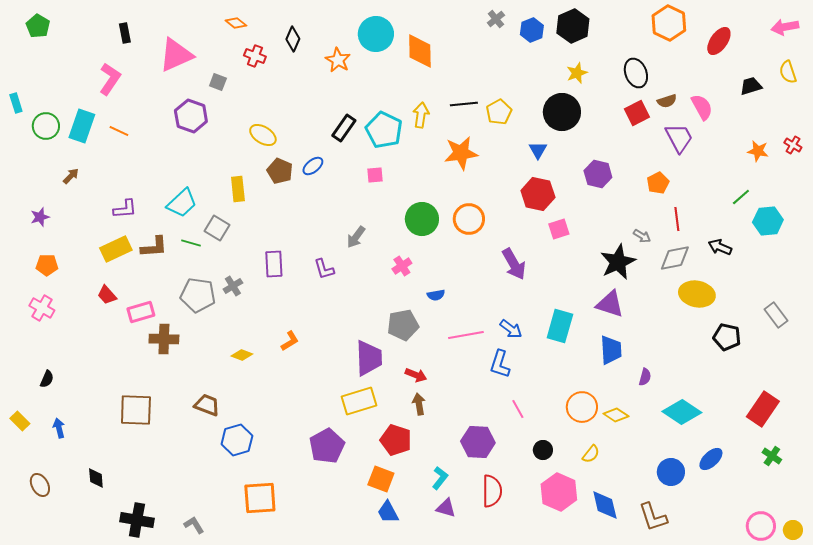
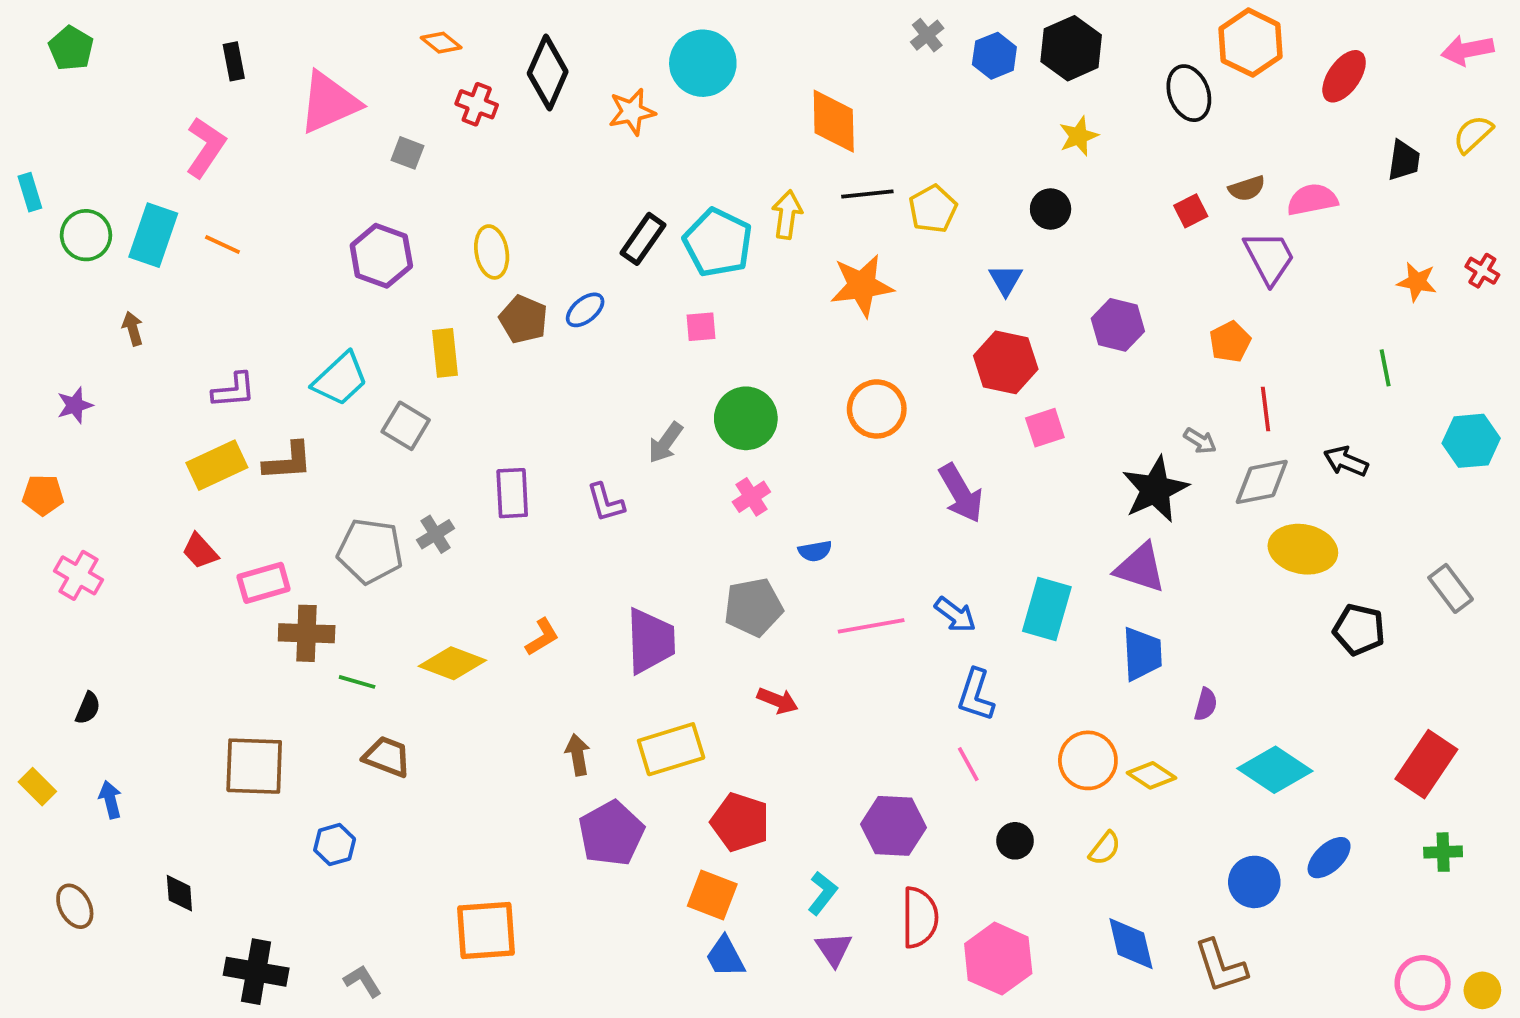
black diamond: (293, 39) -> (548, 73), size x1.5
orange diamond: (420, 51) -> (834, 121), moved
orange star: (338, 60) -> (632, 112), turned 30
yellow semicircle: (788, 72) -> (1473, 134), turned 65
black ellipse: (636, 73) -> (1189, 93), moved
black trapezoid: (751, 86) -> (1404, 160), turned 115
pink semicircle: (702, 107) -> (1312, 200), turned -72
black circle: (562, 112) -> (1051, 209), size x0.6
red square: (637, 113) -> (1191, 211), size x0.7
purple hexagon: (191, 116) -> (381, 256), moved
yellow ellipse: (263, 135) -> (492, 252), turned 48
brown arrow: (71, 176) -> (133, 329), turned -60
green line: (741, 197) -> (1385, 368), turned -60
green circle: (422, 219) -> (746, 418), moved
cyan hexagon: (768, 221) -> (1471, 441), moved
green line: (191, 243) -> (357, 682), moved
orange pentagon: (47, 265) -> (43, 495), moved
yellow diamond: (242, 355) -> (452, 663), size x1.6
purple trapezoid: (369, 358) -> (651, 641), moved
blue L-shape: (500, 364) -> (976, 695), moved
brown arrow: (419, 404) -> (578, 755), moved
blue hexagon: (237, 440) -> (335, 845), moved, size x0.7
green cross: (772, 456) -> (1443, 852), turned -36
pink hexagon: (559, 492) -> (998, 959), moved
purple triangle: (446, 508) -> (834, 949), turned 40

